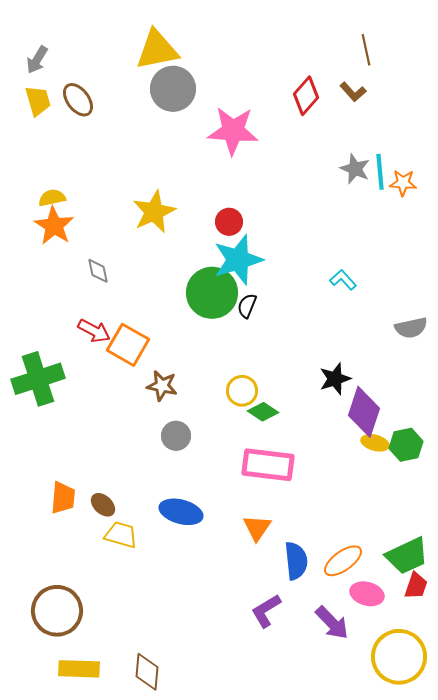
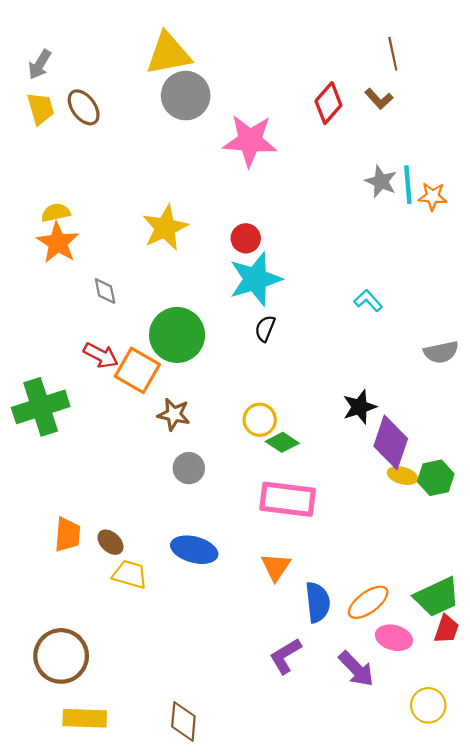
green circle: (212, 293) -> (177, 335), moved
yellow circle: (399, 657) -> (428, 705), size x0.6
brown diamond: (147, 672) -> (183, 721), moved

